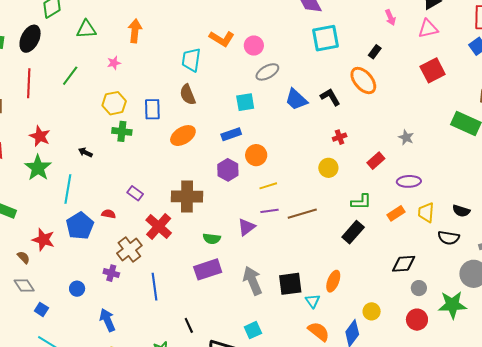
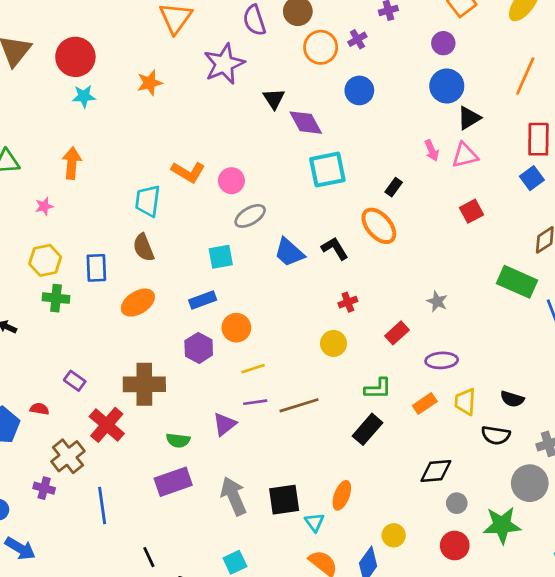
pink arrow: (390, 17) -> (432, 150), moved
red square: (433, 70) -> (472, 211), size x0.7
blue arrow: (107, 320) -> (20, 548), moved, turned 145

